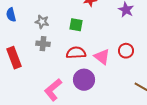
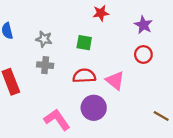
red circle: (126, 51) -> (143, 54), moved
pink L-shape: (53, 90) -> (57, 120), turned 95

